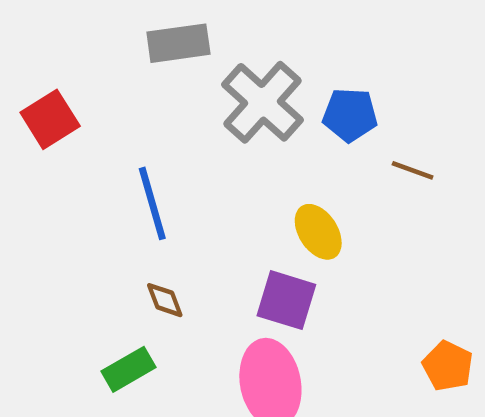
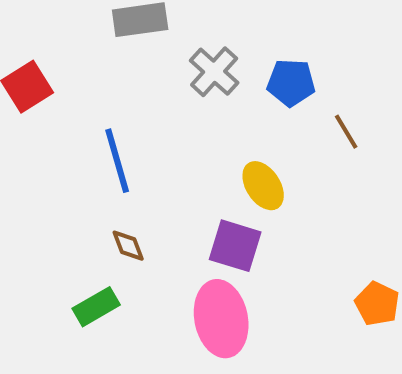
gray cross: (263, 102) -> (214, 72), size x0.7
brown line: (413, 170) -> (346, 132), turned 39

